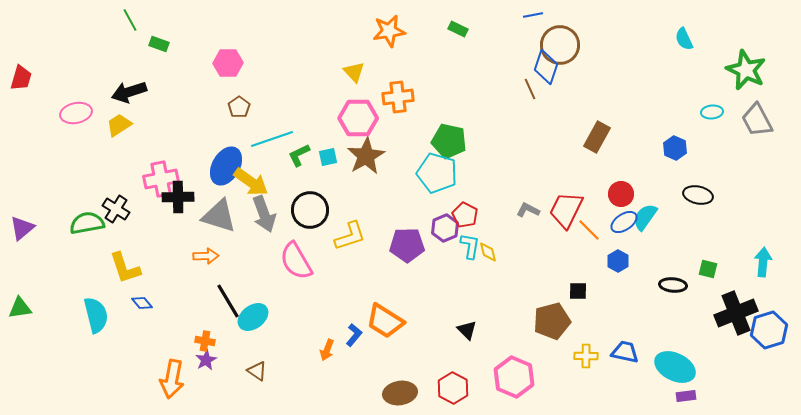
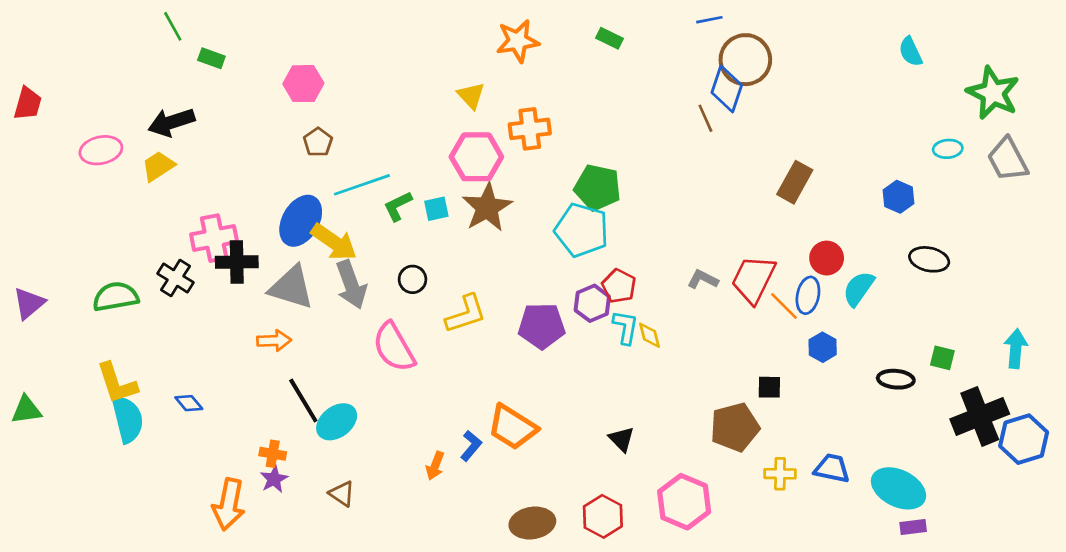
black cross: (116, 209) -> (175, 278), moved
black circle: (310, 210) -> (412, 279), size x0.6
blue ellipse: (624, 222) -> (808, 295), moved, turned -44
yellow L-shape: (125, 268) -> (117, 383), moved

